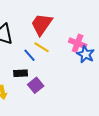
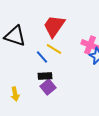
black rectangle: (21, 73) -> (45, 76), moved

